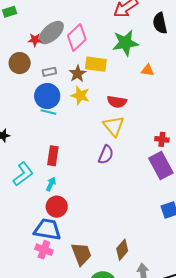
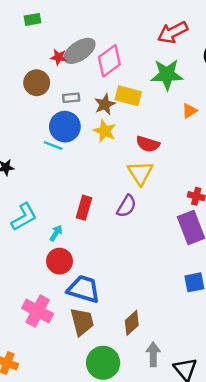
orange triangle: (148, 70) -> (189, 111), turned -48
cyan line: (48, 112) -> (53, 145), moved
red rectangle: (53, 156) -> (84, 208), moved
blue trapezoid: (47, 229) -> (84, 289), moved
pink cross: (44, 250) -> (38, 311), size x1.4

